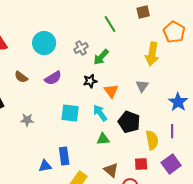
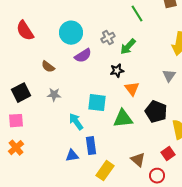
purple semicircle: (53, 78) -> (83, 56), moved
orange triangle: (111, 91) -> (132, 89), moved
cyan arrow: (100, 113) -> (76, 122), moved
gray star: (27, 120) -> (54, 95), moved
green triangle: (103, 139) -> (123, 119), moved, size x1.5
red square: (141, 164) -> (168, 154), turned -32

